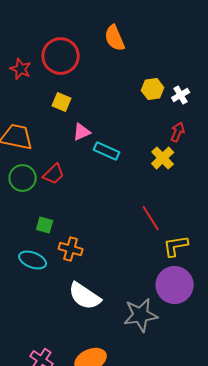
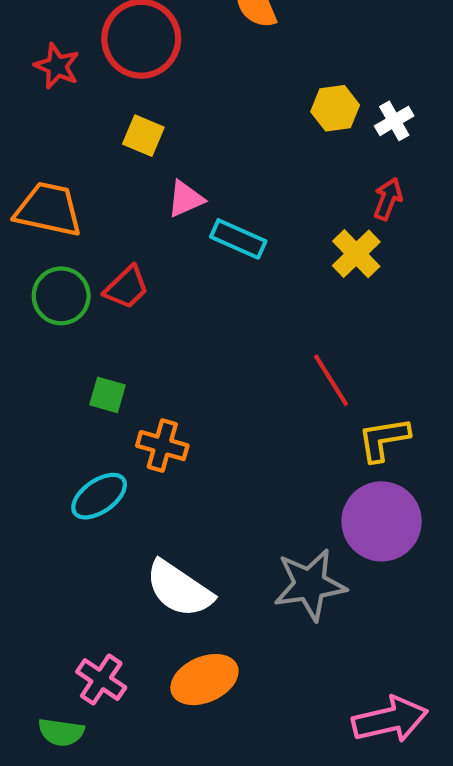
cyan ellipse: (33, 260) -> (99, 496), moved, turned -56
white semicircle: (85, 296) -> (179, 589), moved

